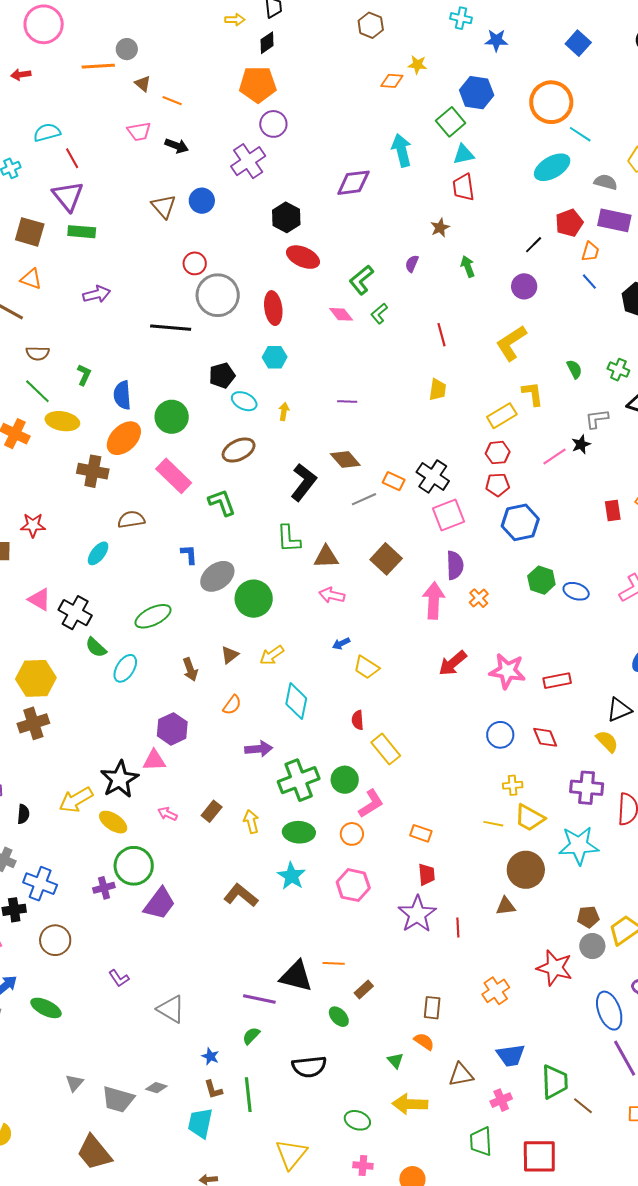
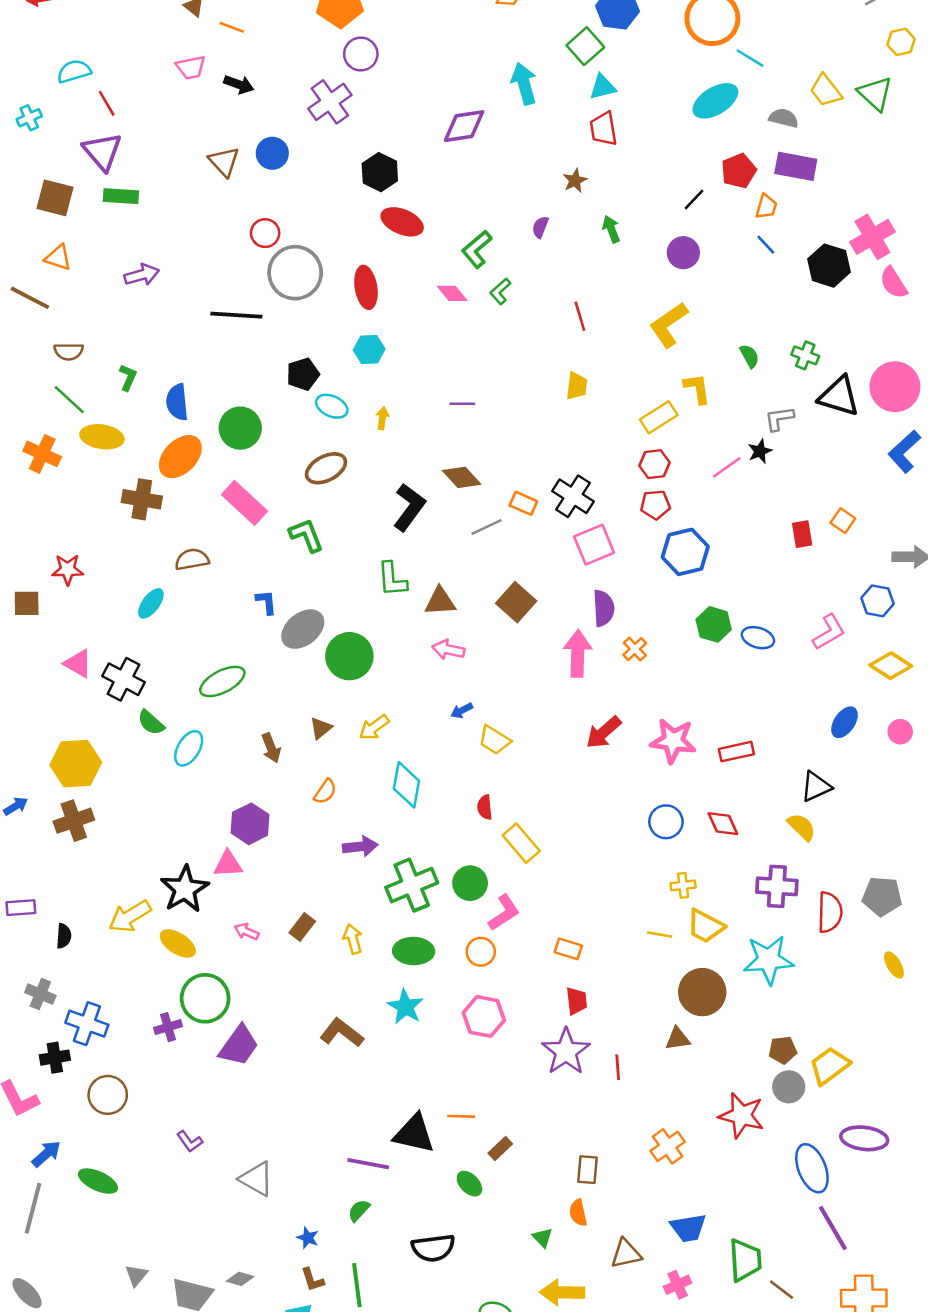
orange semicircle: (424, 1041) -> (578, 1213), turned -135

